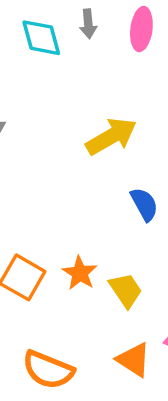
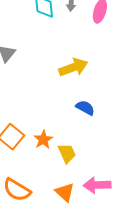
blue semicircle: (144, 204) -> (85, 108), turned -42

